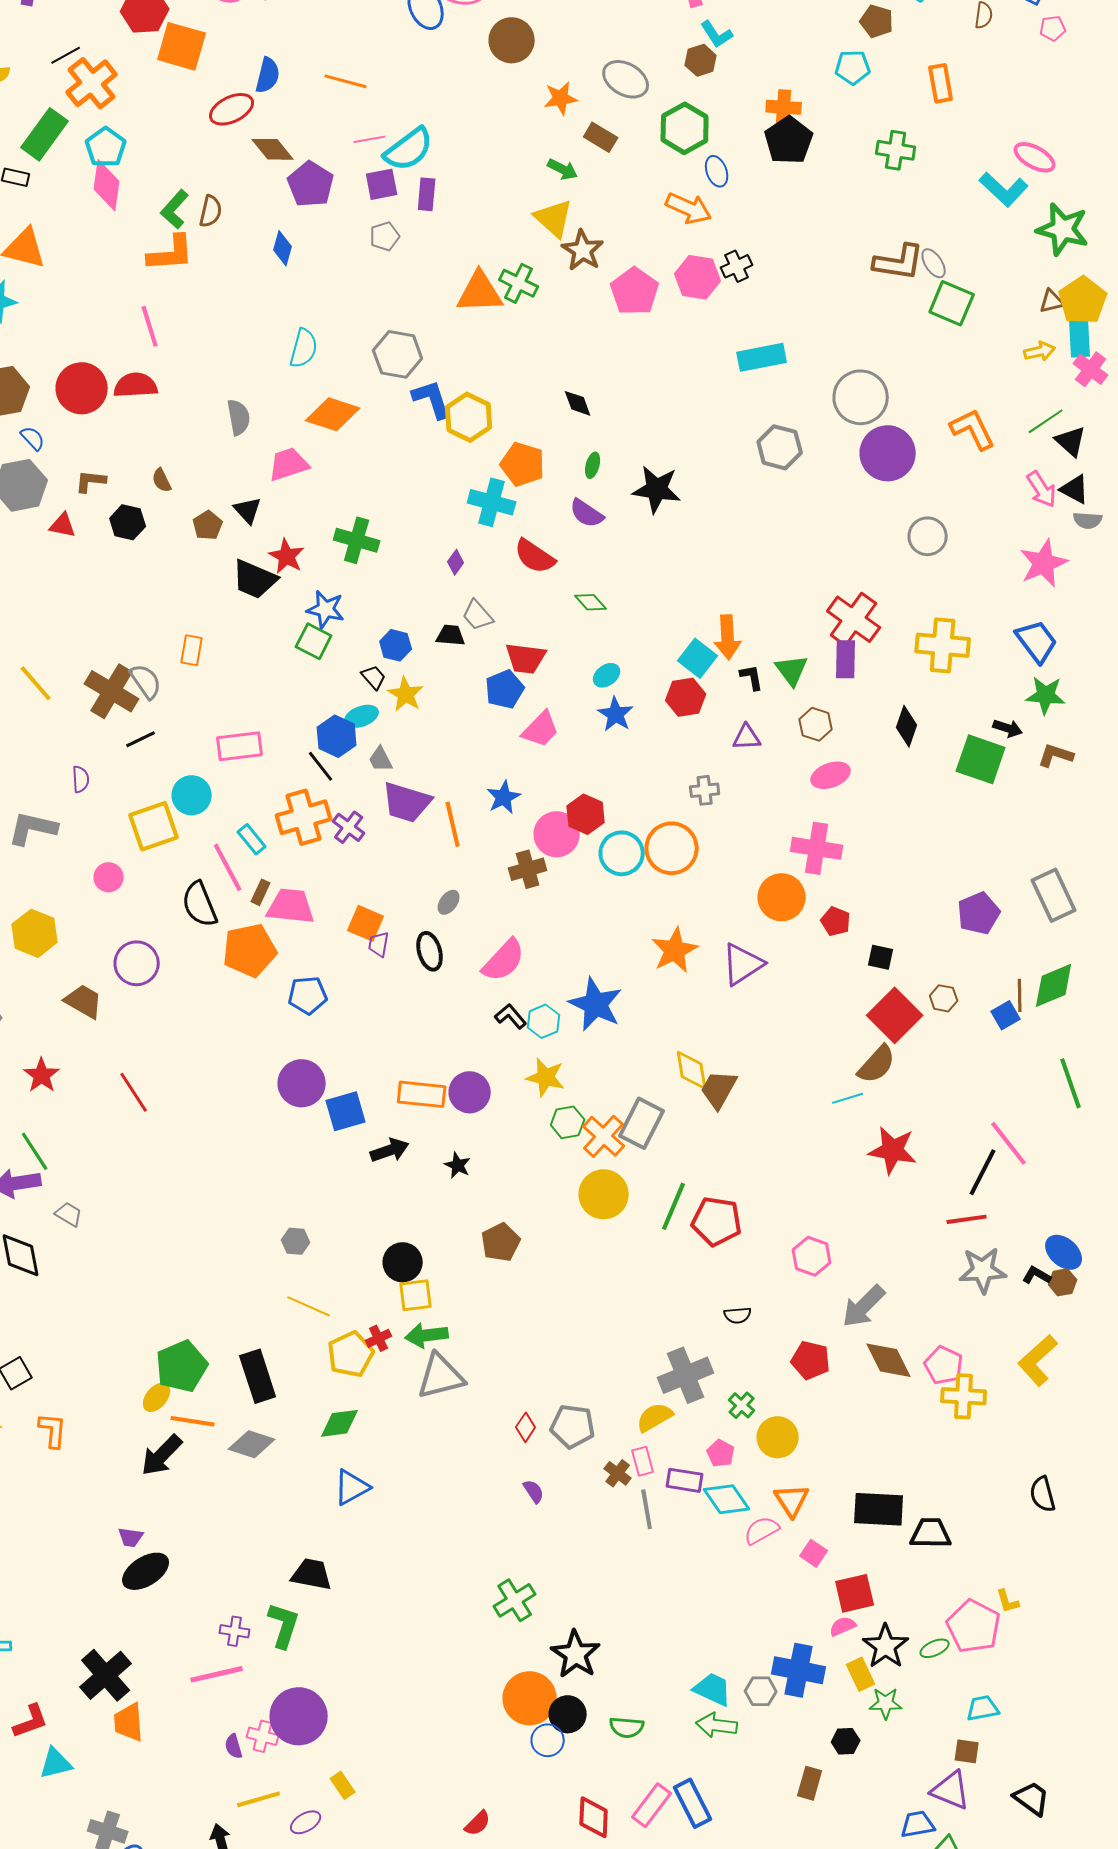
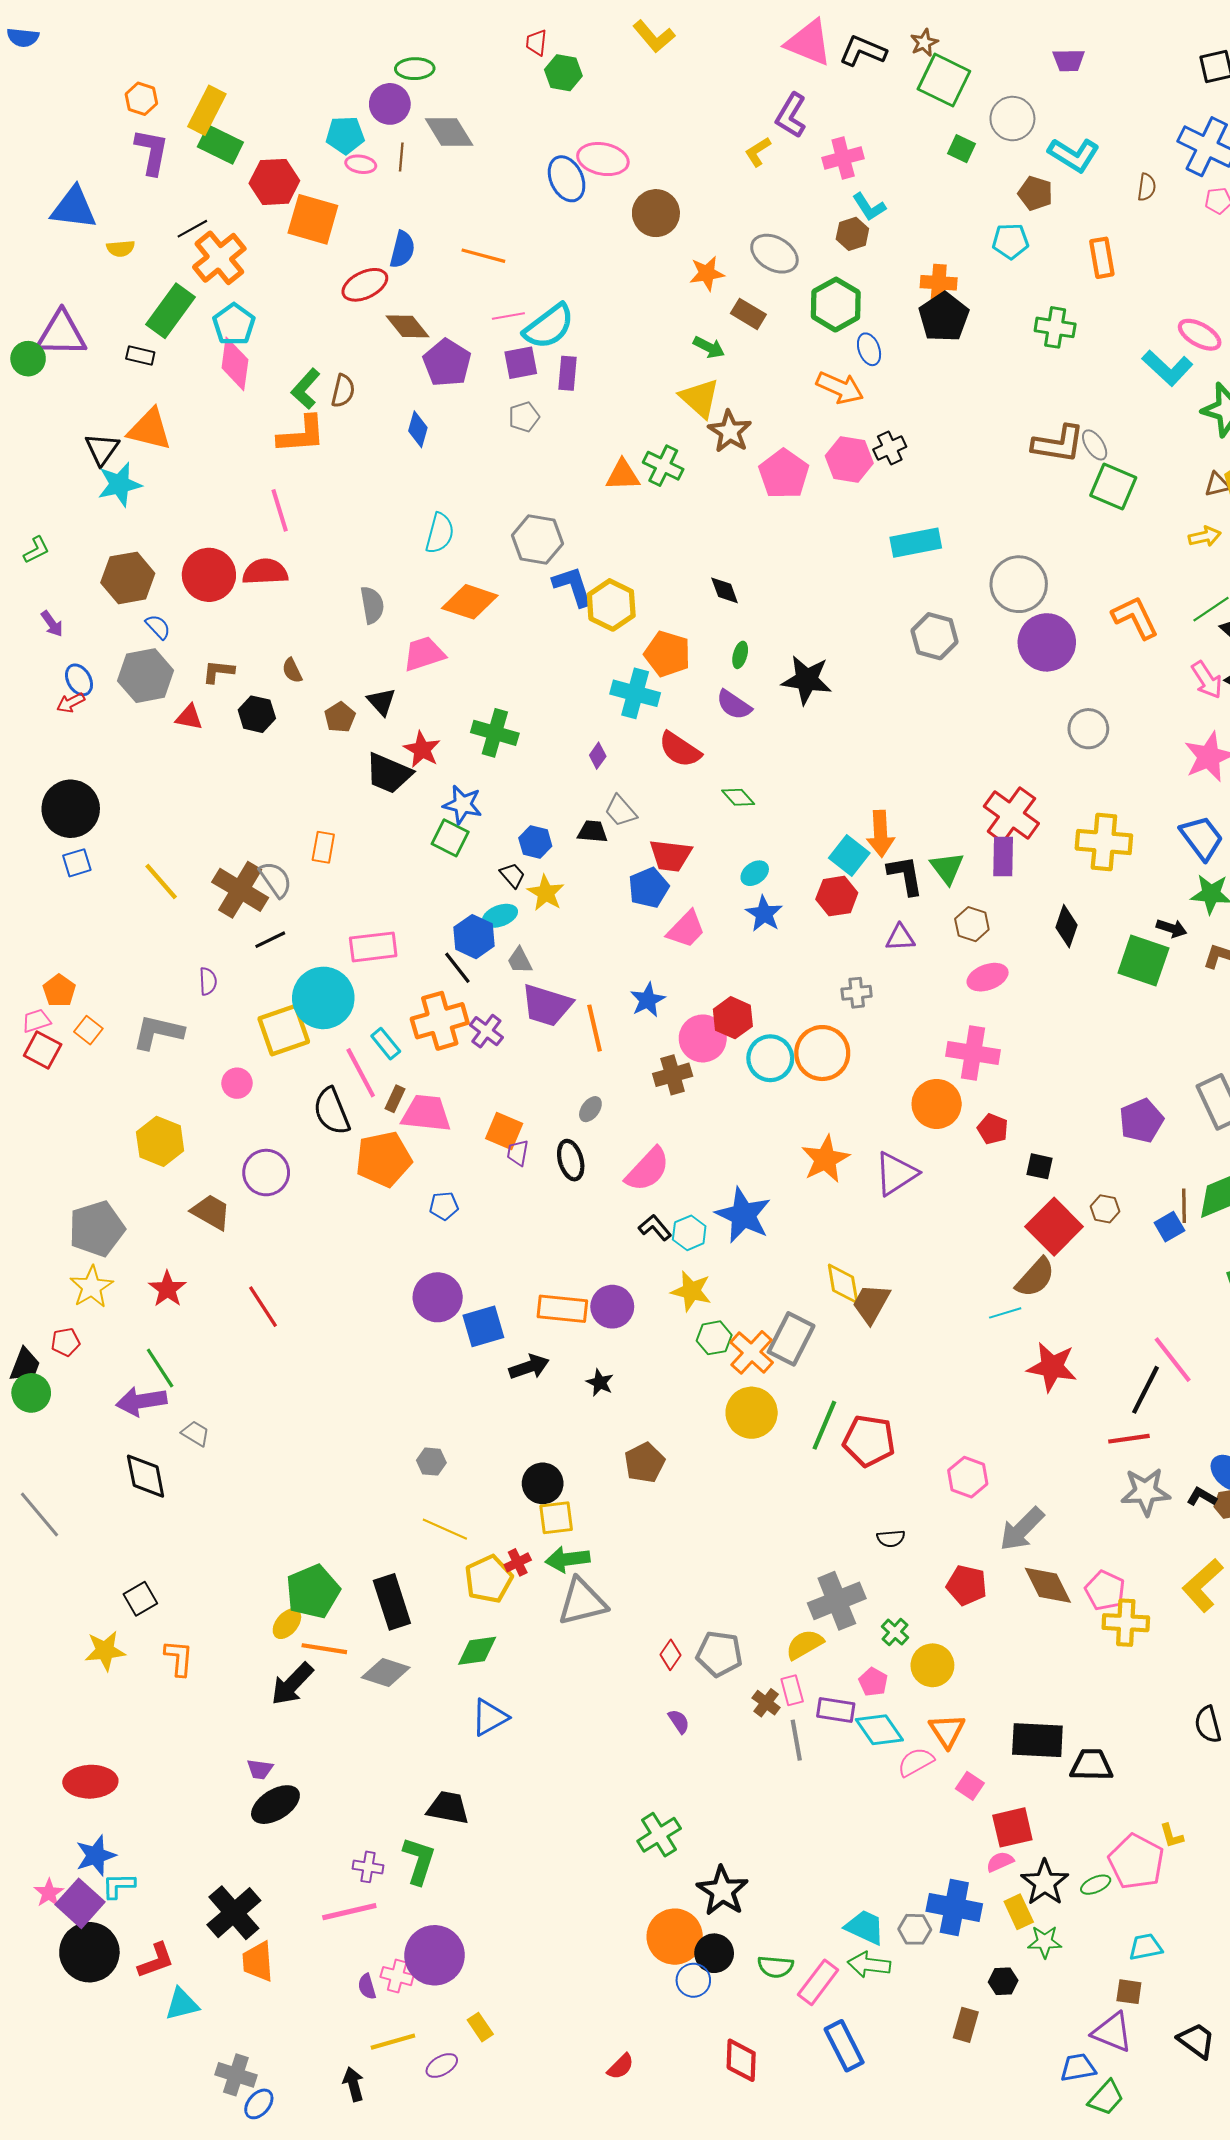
orange triangle: (480, 292) -> (623, 475), size x0.7
black L-shape: (752, 677) -> (905, 875), size x1.5
cyan circle: (192, 795) -> (323, 998), size x1.5
blue pentagon: (308, 995) -> (444, 1206), size x0.7
pink rectangle: (652, 1805) -> (818, 1982), moved

